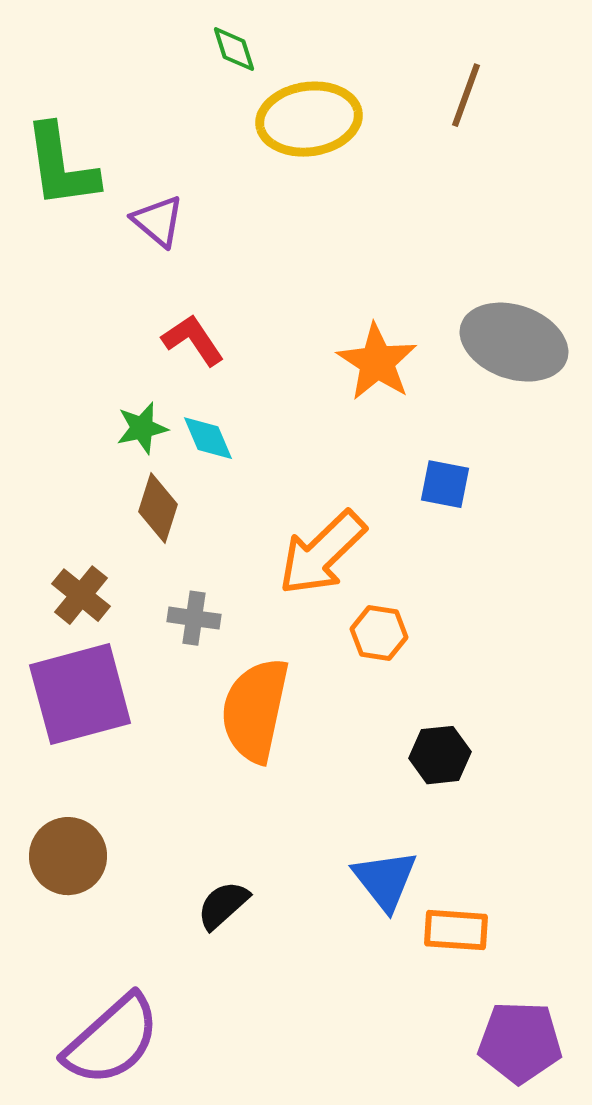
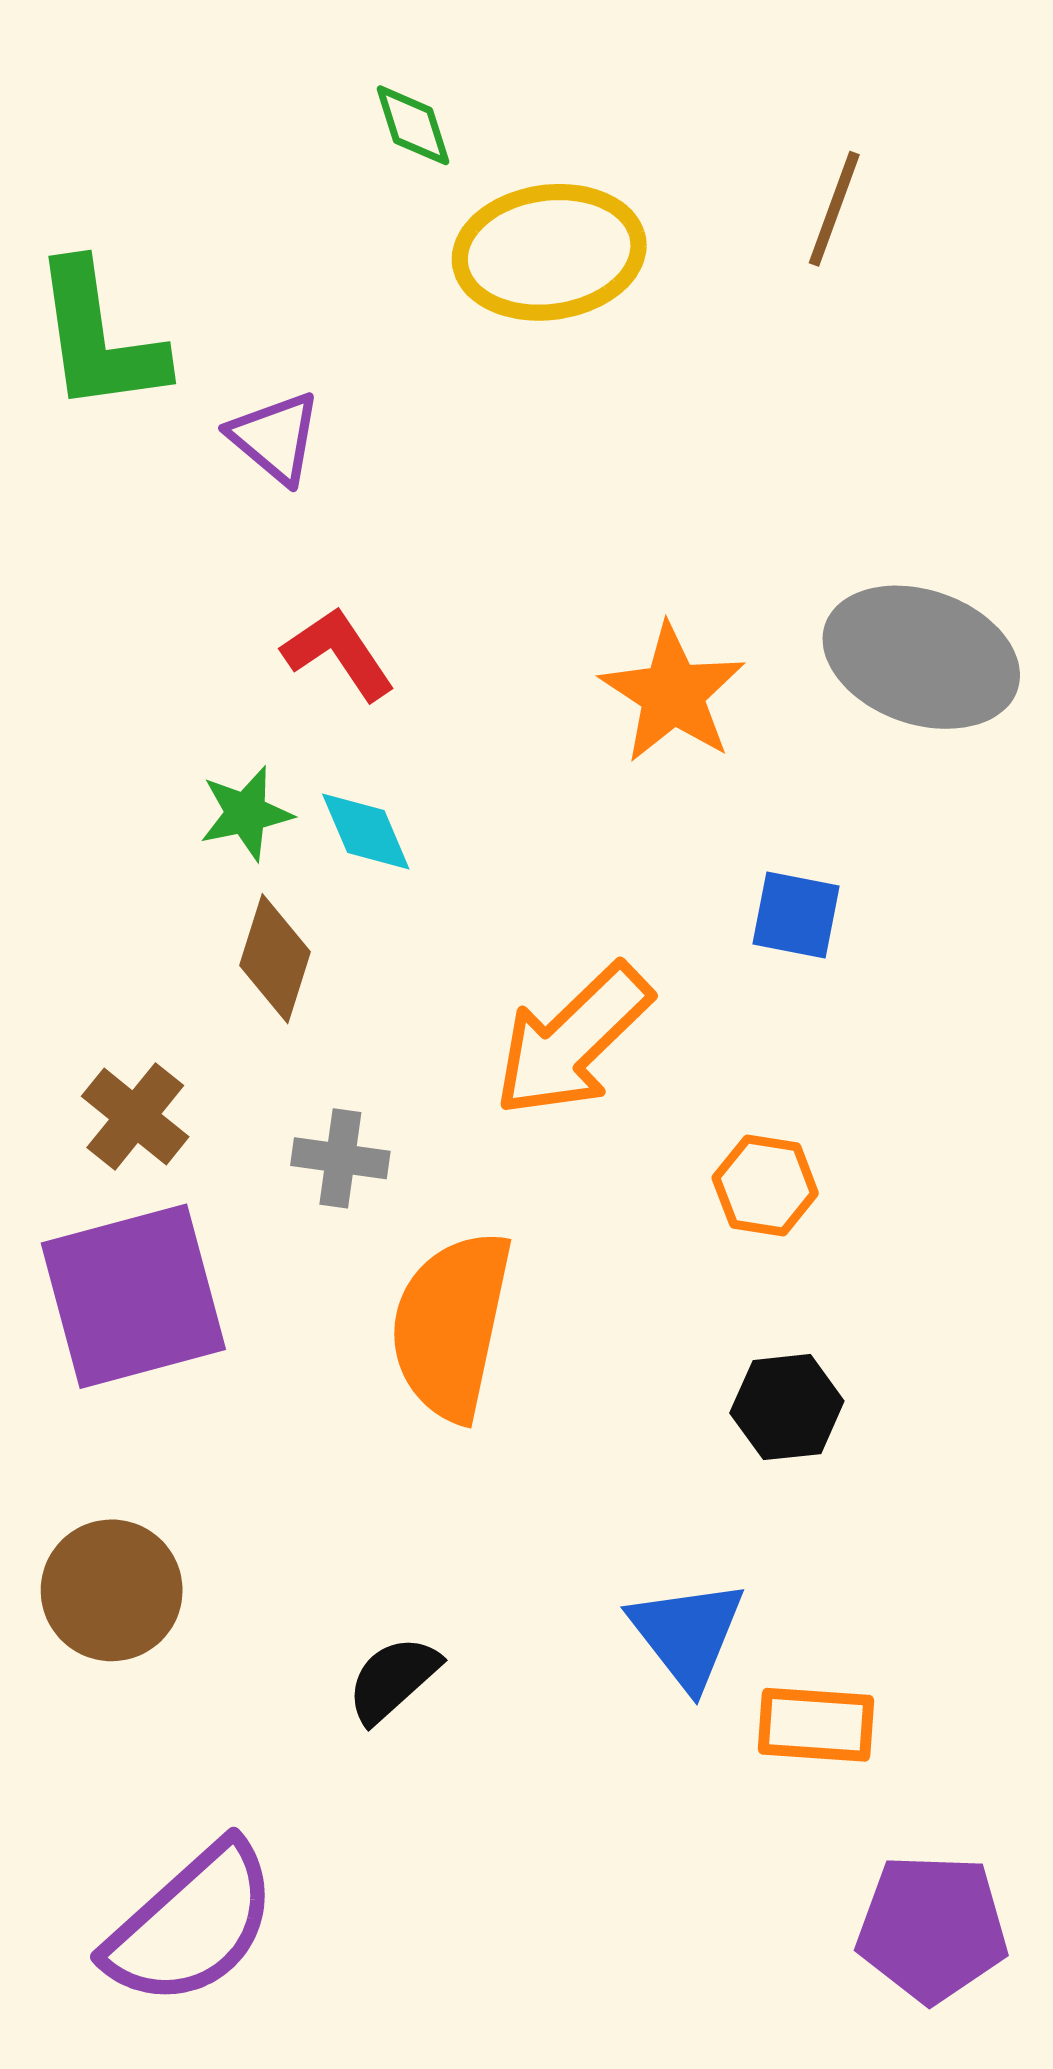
orange hexagon: (379, 633) -> (765, 1186), moved

